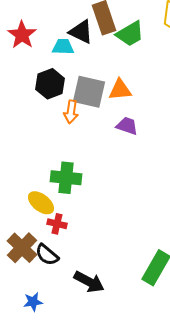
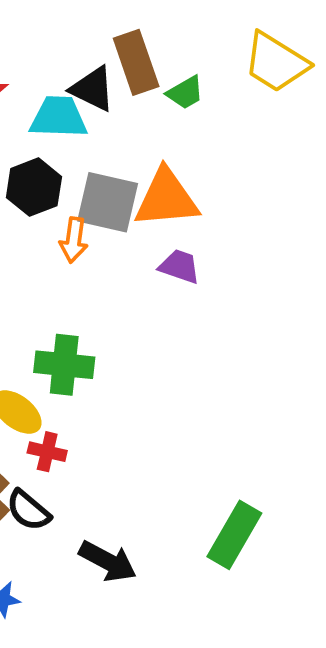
green trapezoid: (130, 34) -> (185, 93), size x0.7
cyan trapezoid: (63, 47) -> (59, 117), size x1.4
orange triangle: (120, 90) -> (166, 198), size x1.5

